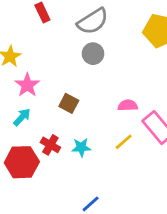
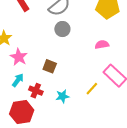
pink semicircle: (128, 105) -> (102, 45), moved
red cross: (50, 145) -> (36, 91), moved

